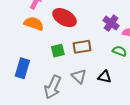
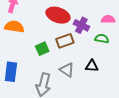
red ellipse: (64, 18) -> (58, 15), moved
purple cross: (111, 23) -> (81, 25), moved

